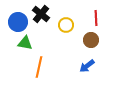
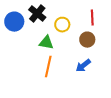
green triangle: (25, 43) -> (46, 43), moved
orange line: (39, 67) -> (48, 67), moved

